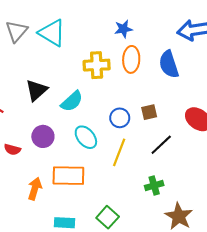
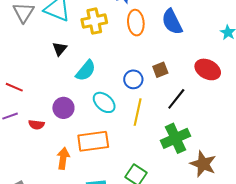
yellow cross: (97, 65) -> (94, 21), moved
black triangle: (36, 90) -> (60, 49), moved, size x0.7
green cross: (154, 186) -> (176, 138), size x1.6

